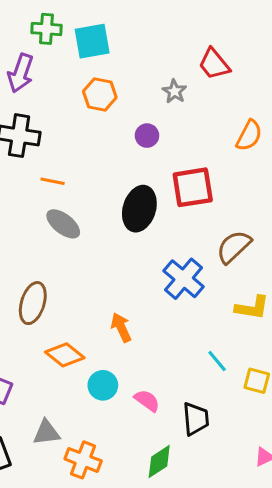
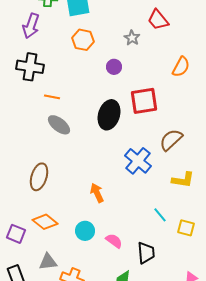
orange diamond: (65, 355) -> (45, 222), moved

